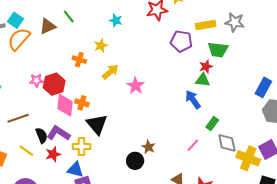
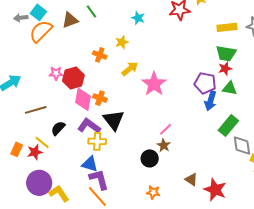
purple pentagon: (181, 41) -> (205, 83), moved
green trapezoid: (218, 50) -> (226, 53), moved
green triangle: (203, 80) -> (230, 88), moved
pink star: (135, 86) -> (154, 84), size x1.4
blue arrow: (193, 100) -> (210, 101), turned -132
green rectangle: (212, 123) -> (228, 125), size x1.5
purple L-shape: (58, 133) -> (89, 126), moved
black semicircle: (42, 135) -> (58, 128), turned -119
pink line: (193, 145) -> (165, 129), moved
red star: (53, 154) -> (35, 152), moved

